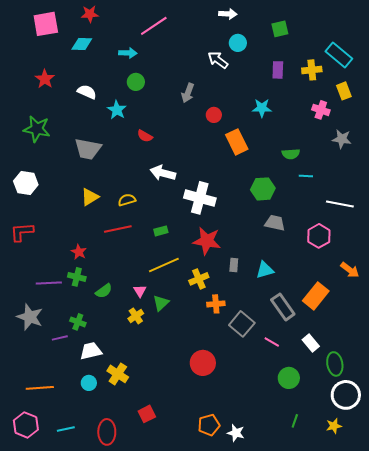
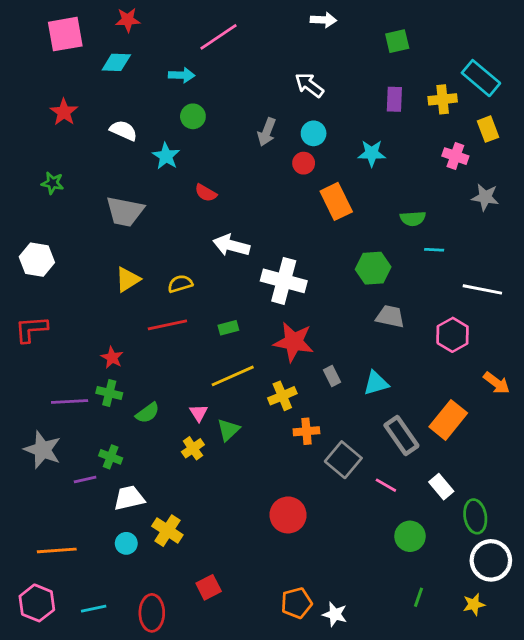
cyan circle: (238, 43) -> (314, 133), moved
green star: (37, 129) -> (52, 183), size x0.6
gray rectangle: (234, 265) -> (332, 376), turned -32

